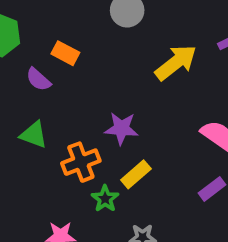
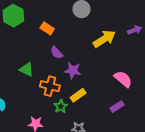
purple semicircle: (38, 79) -> (57, 53), moved
orange cross: (81, 162) -> (50, 86), turned 30

